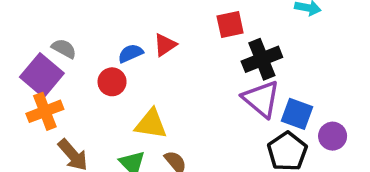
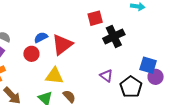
red triangle: (165, 45) -> (62, 45), moved, size x1.6
purple triangle: (261, 99) -> (106, 76), moved, size x0.6
blue square: (297, 114) -> (148, 65), moved

